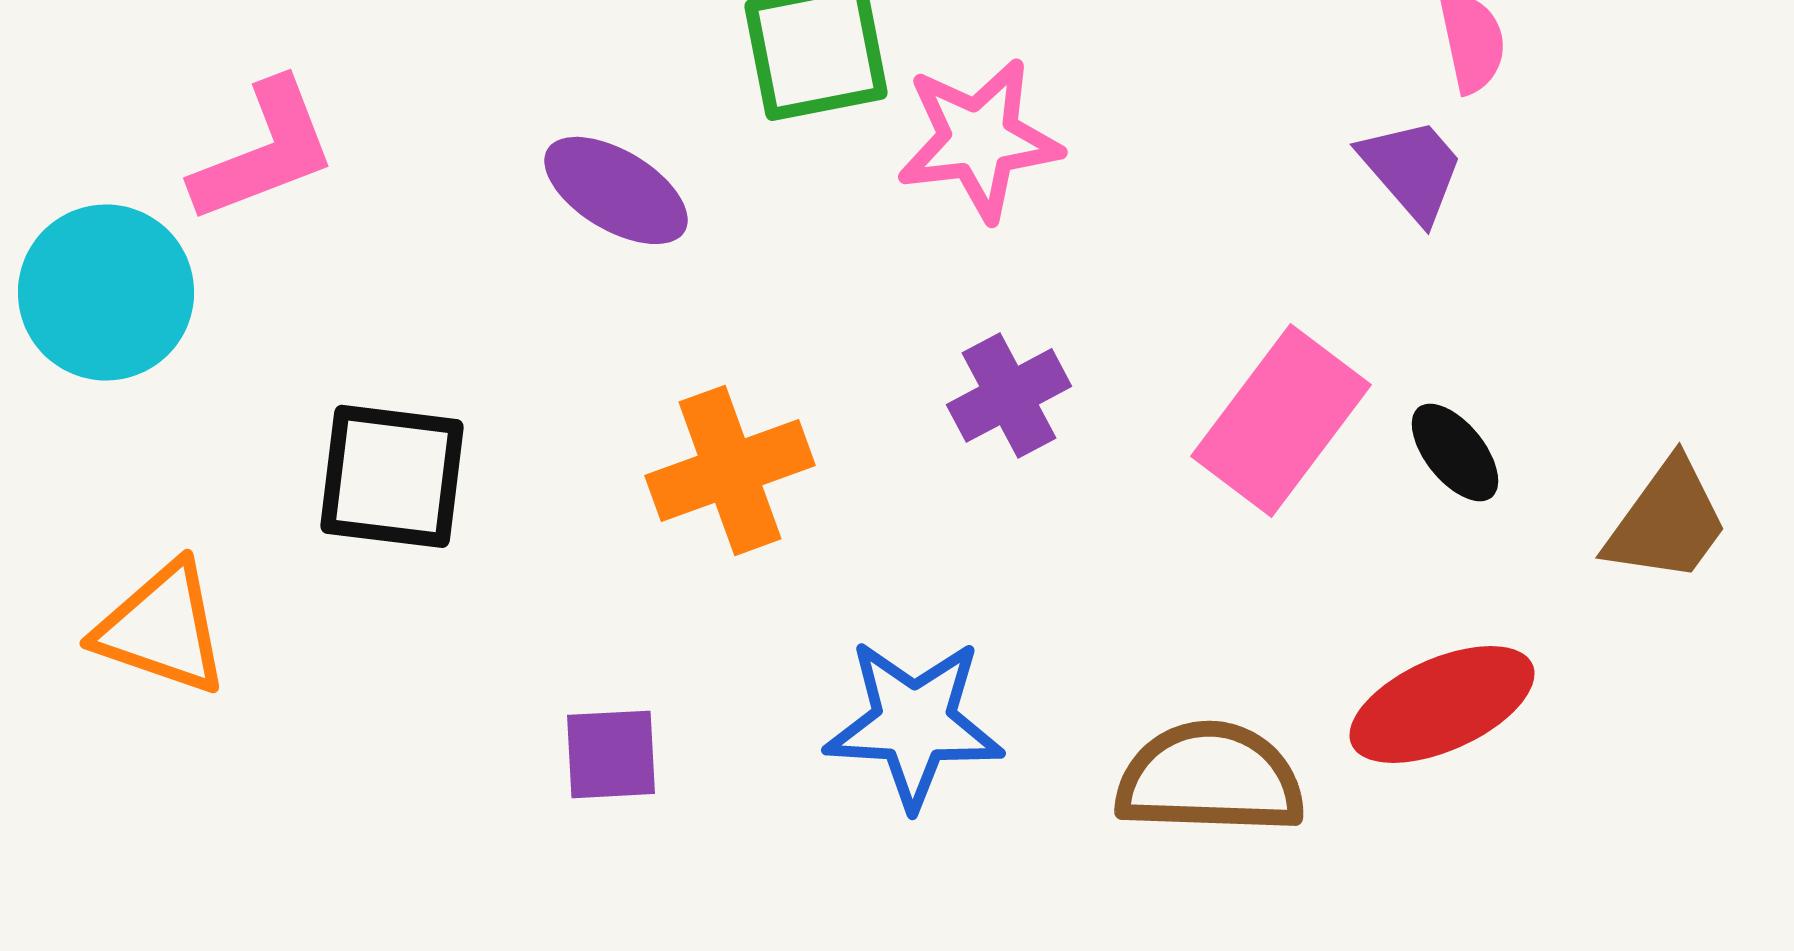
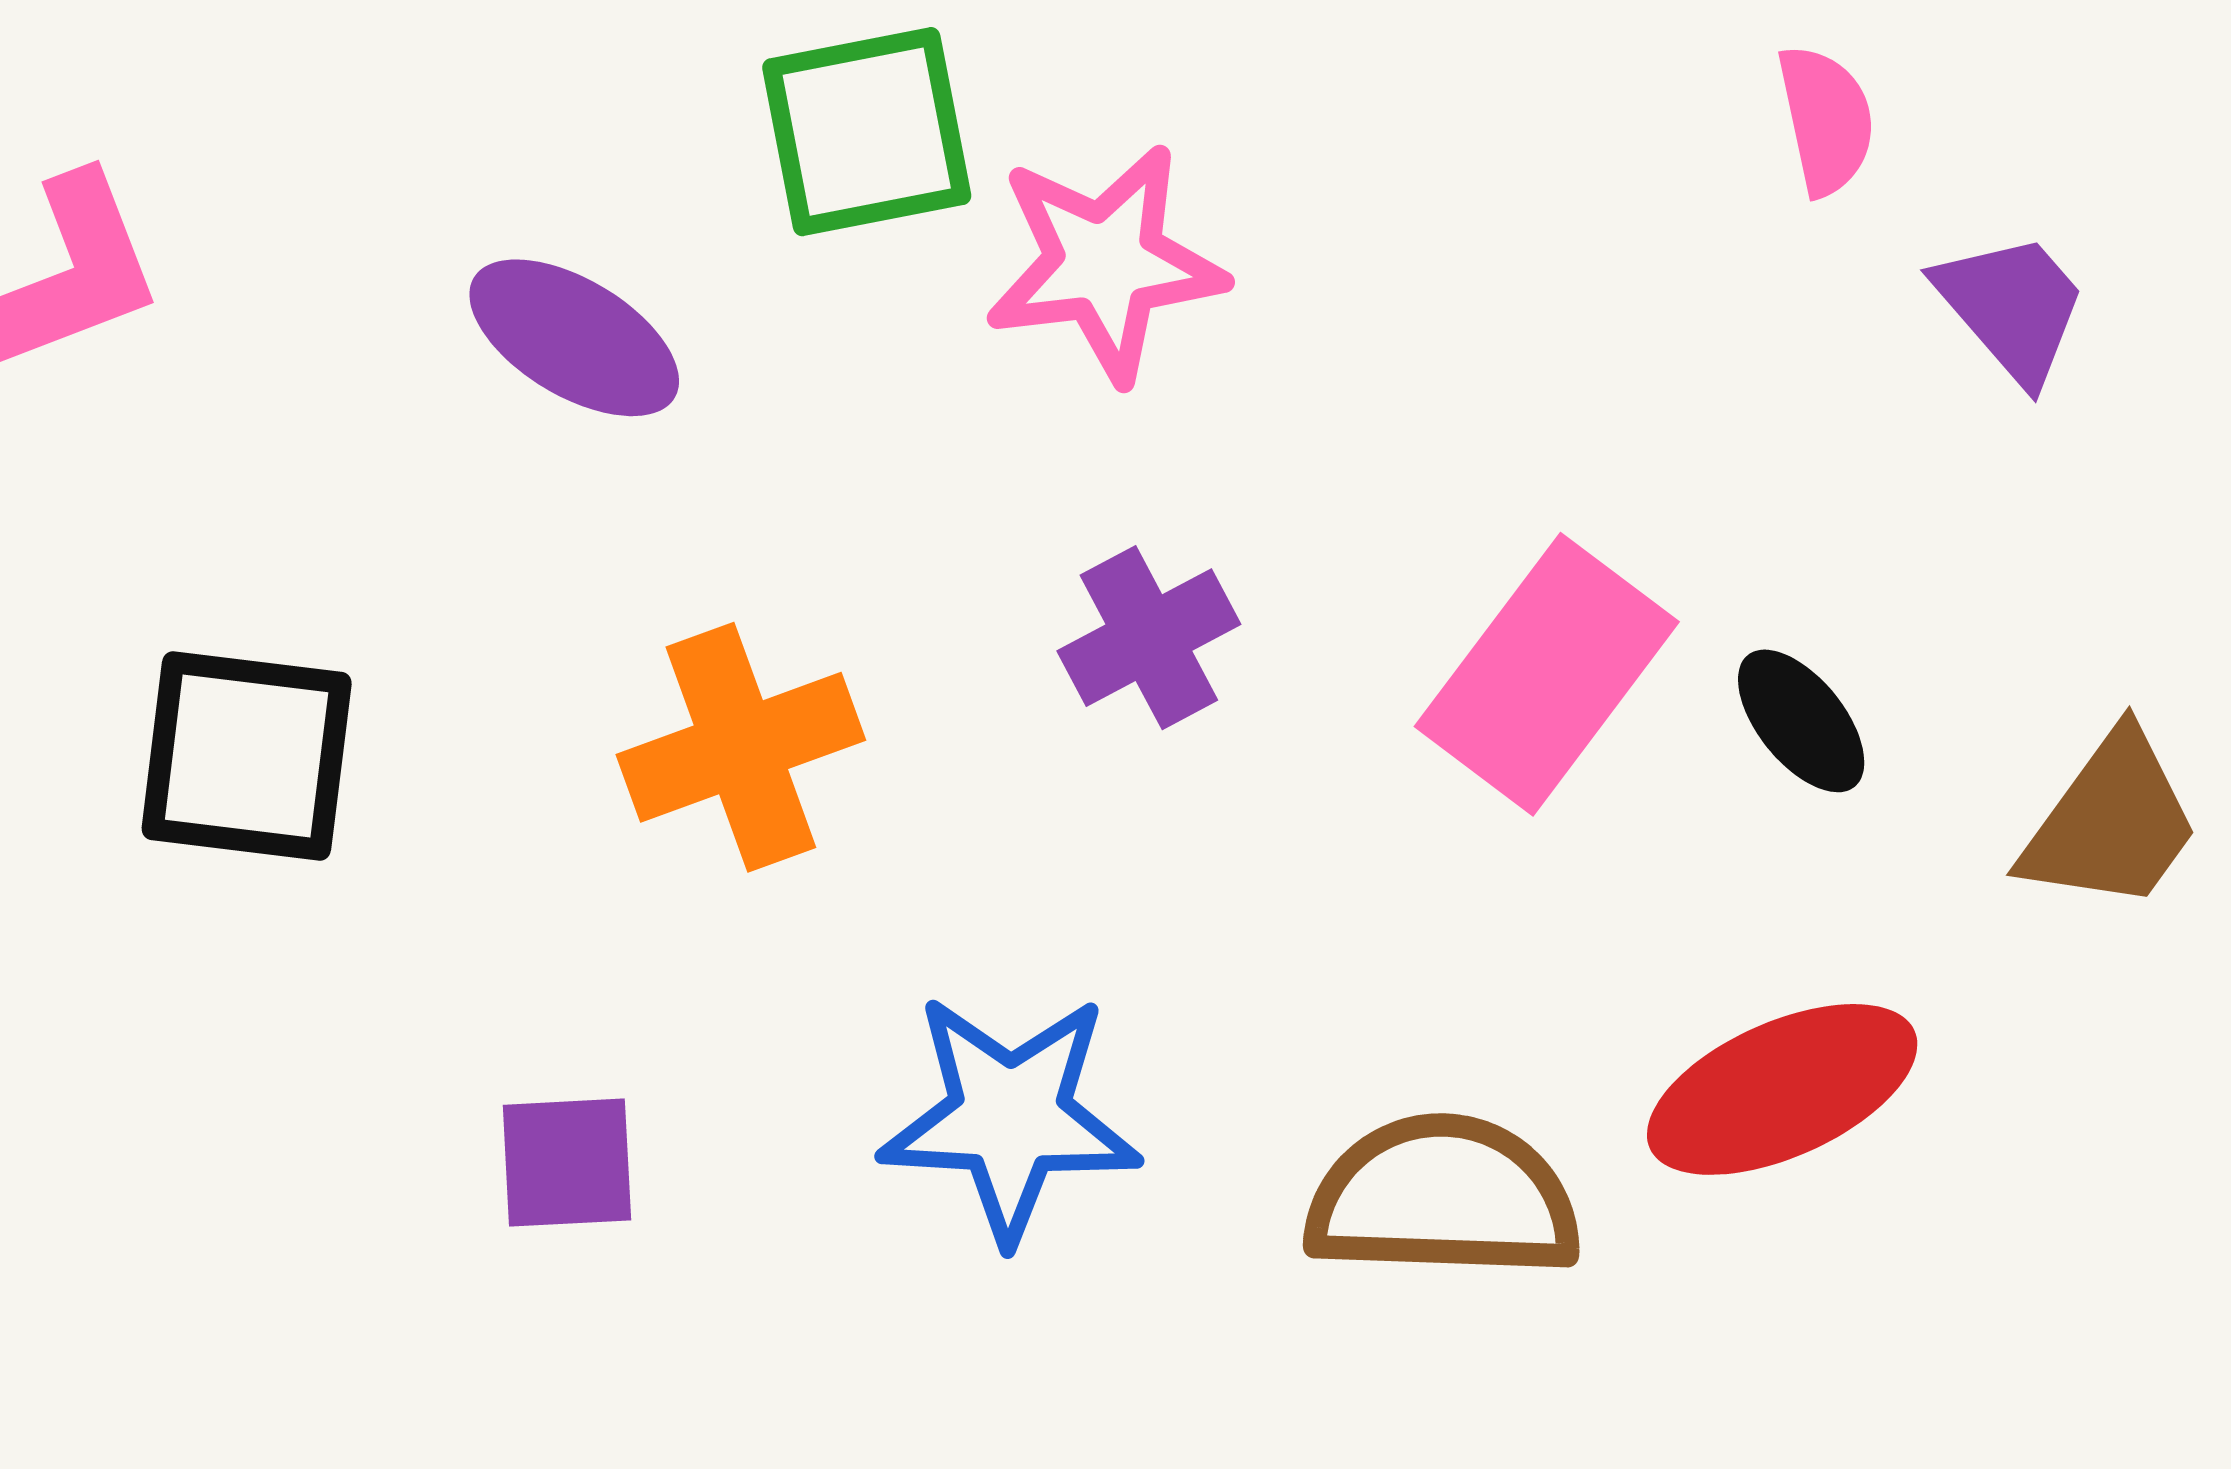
purple trapezoid: (1412, 169) -> (2012, 307), moved

